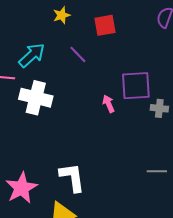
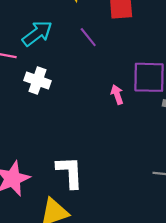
white cross: (36, 98) -> (37, 81), size x0.7

